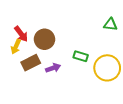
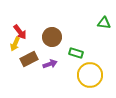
brown circle: (45, 39) -> (52, 37), moved
yellow circle: (107, 68) -> (90, 75), moved

